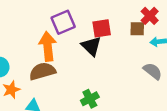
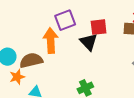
brown semicircle: (42, 71) -> (31, 60), moved

